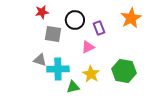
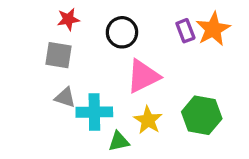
purple rectangle: (99, 28) -> (185, 31), moved
gray square: (53, 34) -> (59, 55), moved
pink triangle: (88, 47) -> (143, 76), size x1.6

